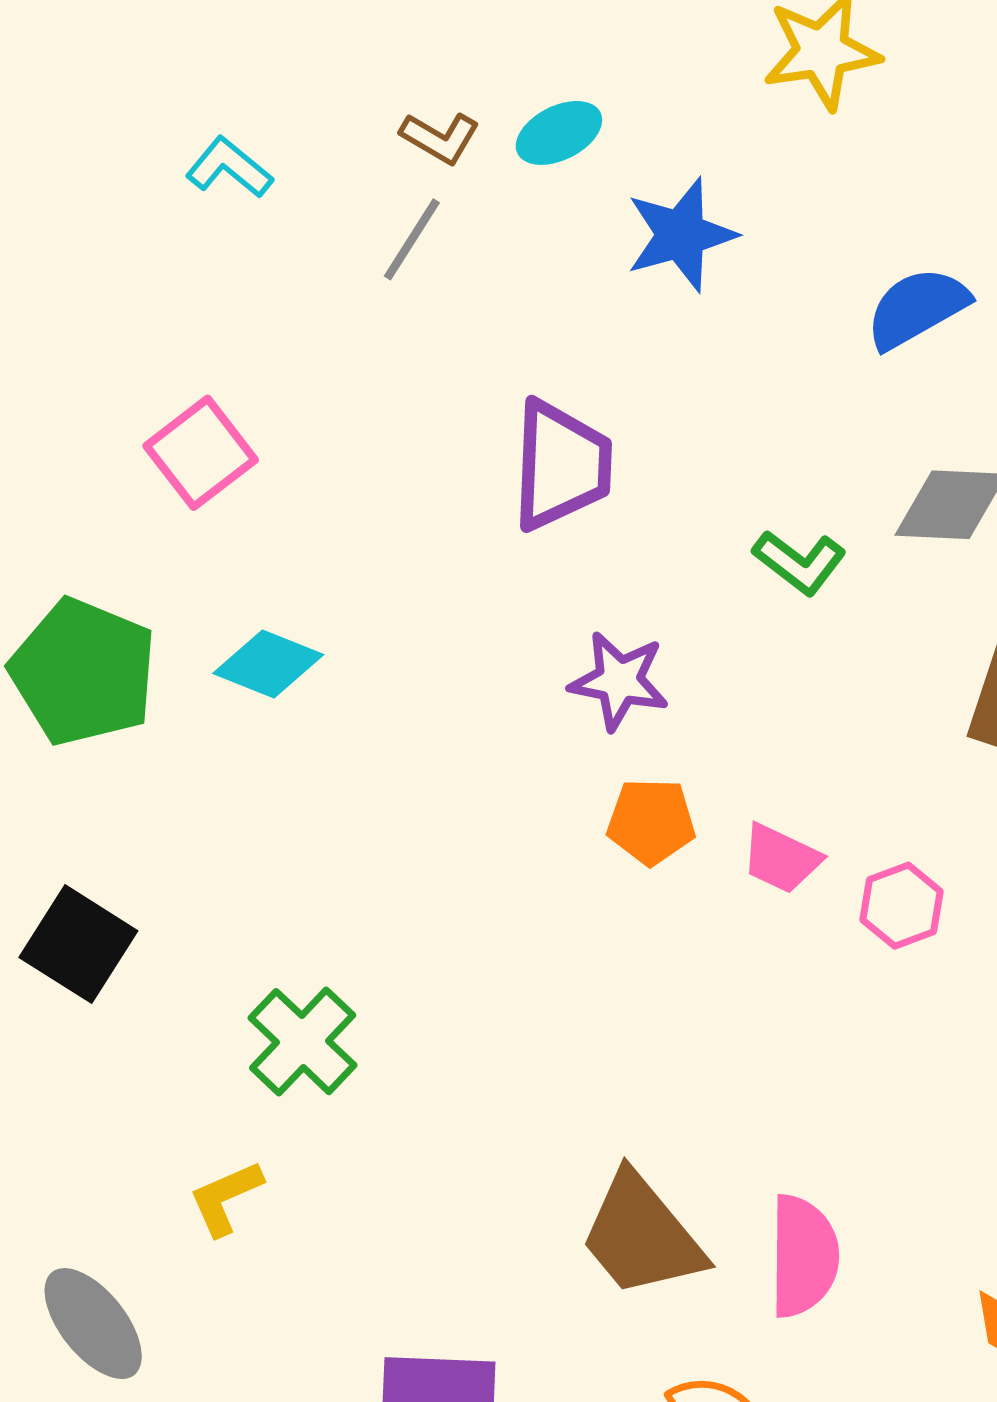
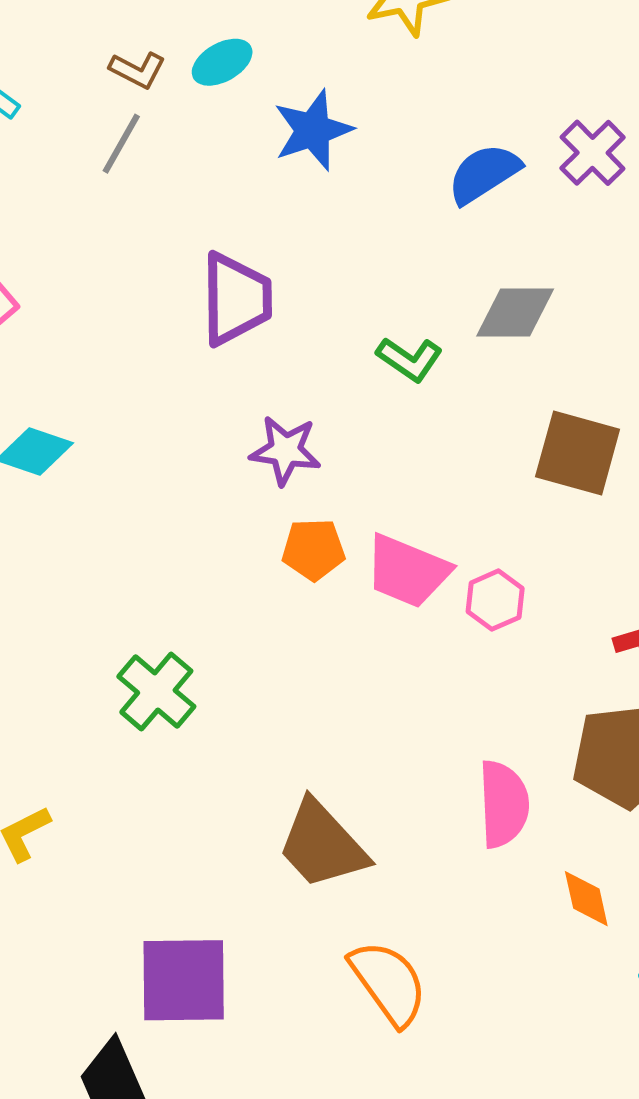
pink trapezoid: (781, 859) -> (407, 571), size x1.5
green cross: (303, 1042) -> (156, 692), moved
pink semicircle: (803, 1256) -> (503, 804), moved

